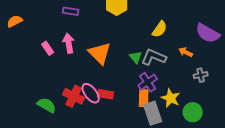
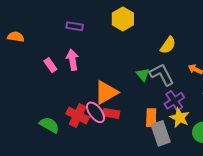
orange semicircle: (15, 21) -> (16, 37), turned 35
orange triangle: (100, 53) -> (106, 92), moved, turned 45
gray L-shape: (154, 57) -> (162, 75), turned 40
purple cross: (148, 82) -> (174, 101), moved

